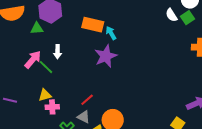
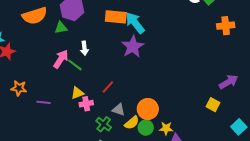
cyan arrow: (111, 33) -> (135, 23), size x1.6
red line: (87, 100) -> (108, 87), moved

